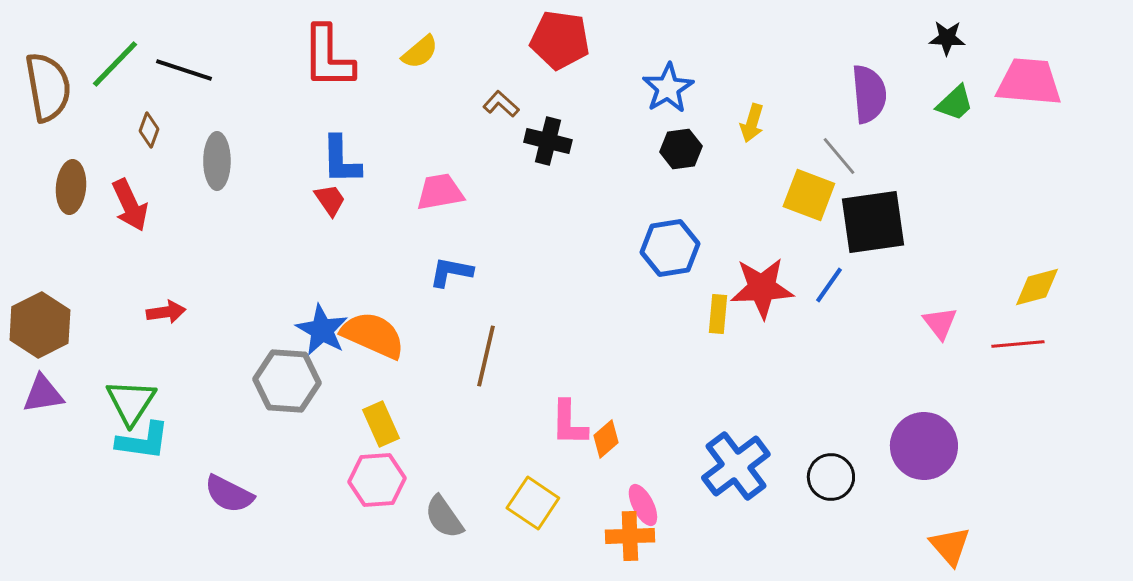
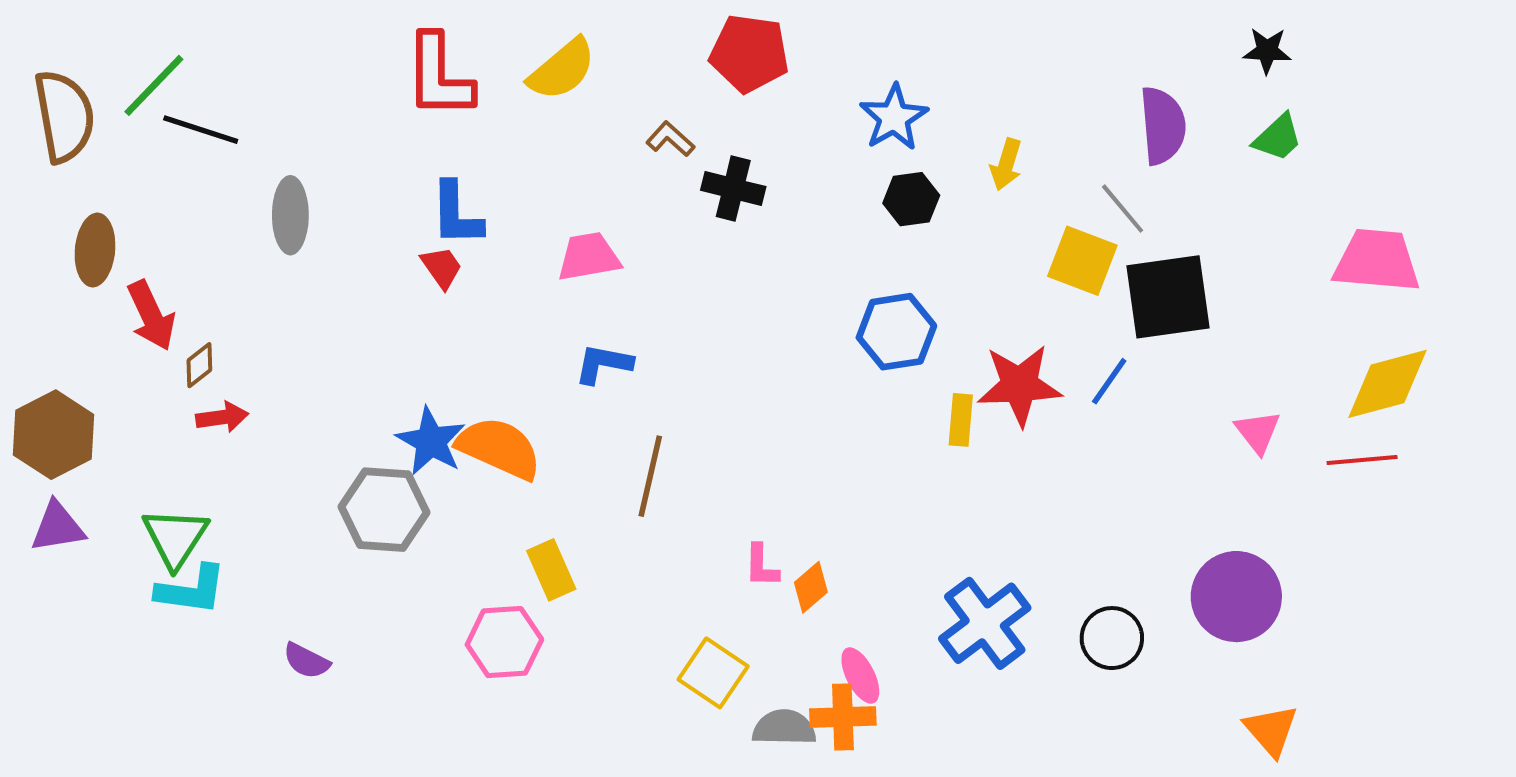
yellow semicircle: (420, 52) -> (562, 69), size x1.4
black line: (184, 70) -> (201, 130), moved
pink trapezoid: (1029, 82) -> (1377, 261), moved
brown diamond: (149, 130) -> (199, 365), moved, turned 32
red arrow: (130, 205) -> (151, 316), moved
yellow diamond: (1037, 287) -> (1388, 384), size x1.4
pink L-shape: (569, 423) -> (761, 566), size x0.7
yellow rectangle: (381, 424) -> (551, 570), moved
purple semicircle: (229, 494) -> (306, 661), size x0.7
gray semicircle: (444, 517) -> (784, 728), moved, turned 126

